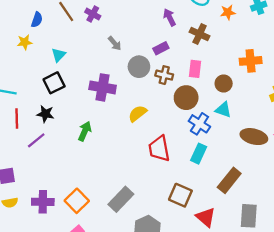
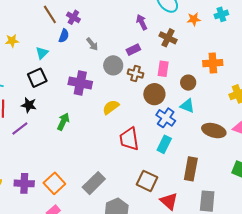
blue semicircle: (37, 20) -> (64, 36), moved
brown rectangle: (229, 180) -> (191, 169), turned -30

